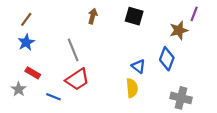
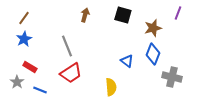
brown star: (179, 30) -> (153, 28), moved
yellow semicircle: (132, 88) -> (111, 87), moved
blue line: (53, 97) -> (40, 90), moved
gray cross: (181, 98) -> (172, 77), moved

